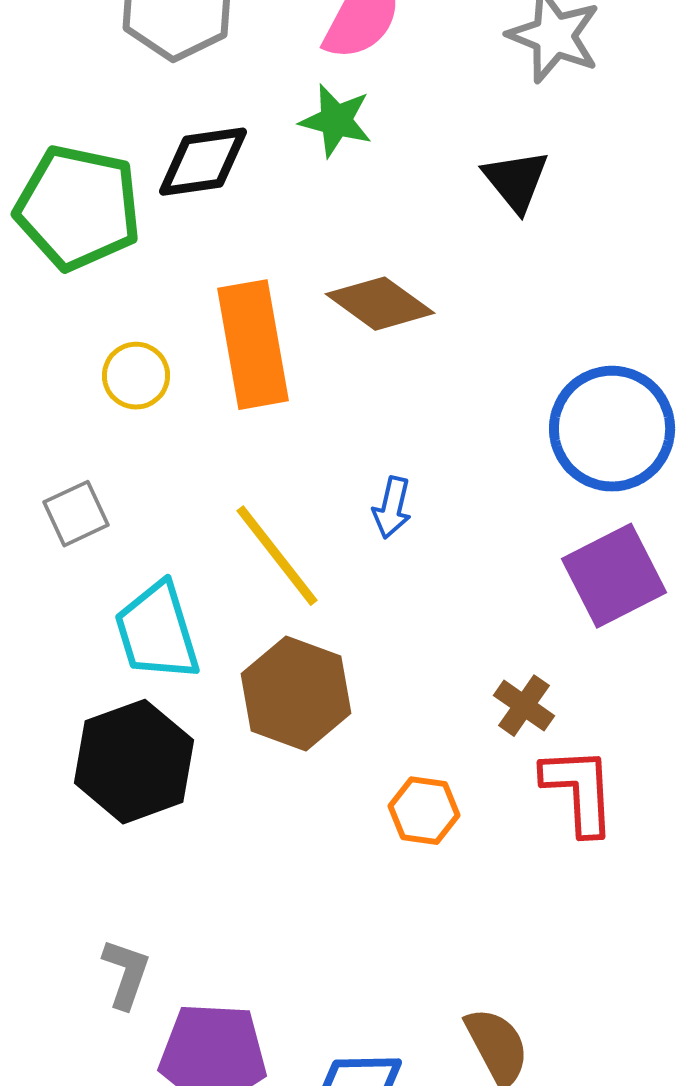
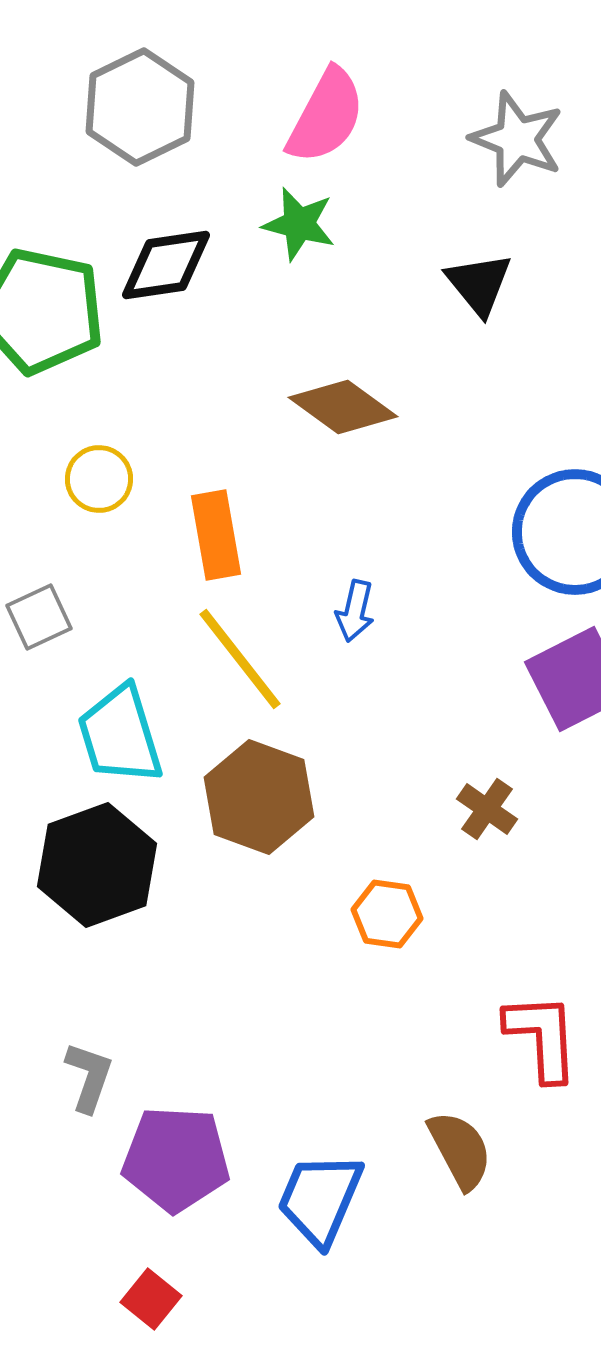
orange rectangle: (253, 345) -> (216, 535), moved, size x0.7
red L-shape: (579, 791) -> (542, 1037), moved

